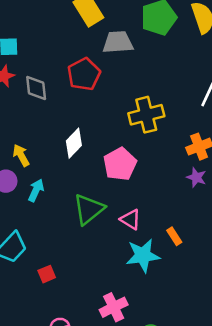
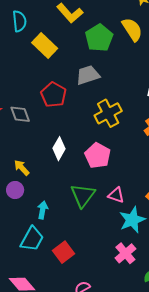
gray trapezoid: (118, 42) -> (88, 75), moved
cyan arrow: (36, 190) -> (43, 210), moved
red square: (47, 274) -> (63, 252), size x1.5
pink cross: (114, 307) -> (125, 253), moved

